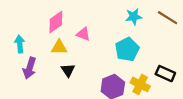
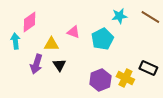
pink diamond: (56, 22) -> (29, 22), moved
cyan pentagon: (127, 49) -> (102, 39), moved
purple arrow: (30, 68) -> (36, 64), moved

